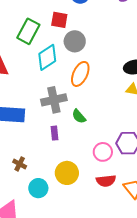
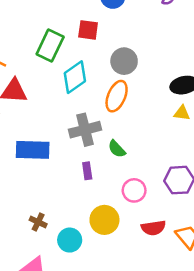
gray circle: (75, 41) -> (124, 61), moved
pink circle: (103, 152) -> (134, 190), moved
brown cross: (20, 164) -> (38, 222), moved

